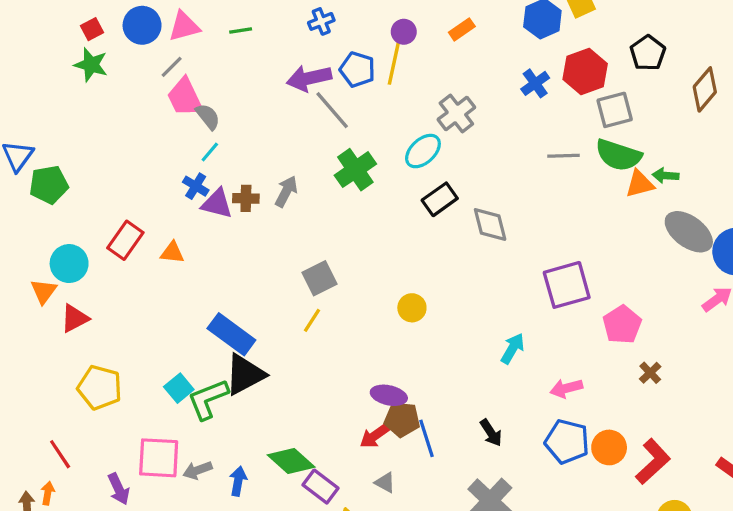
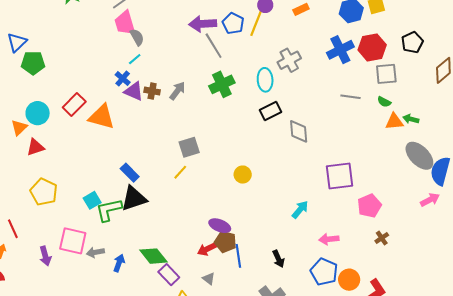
blue cross: (535, 83) -> (340, 50), size x1.5
cyan ellipse: (423, 151) -> (265, 80), turned -60
green semicircle: (618, 155) -> (384, 102), size x0.5
orange triangle: (172, 253) -> (102, 117), size x1.8
blue rectangle: (231, 334) -> (130, 173), size x0.7

